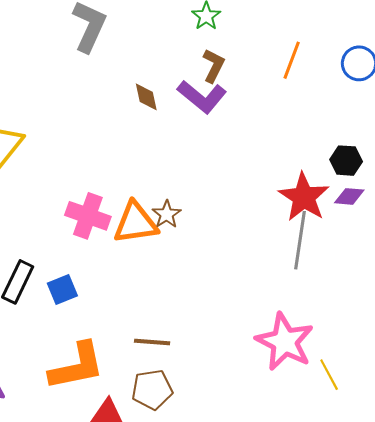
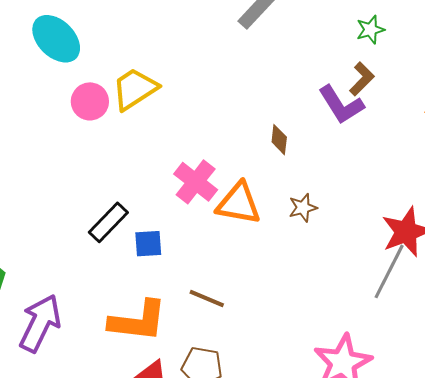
brown diamond: (146, 97) -> (279, 140), moved
brown star: (167, 214) -> (303, 208), moved
brown line: (152, 342) -> (207, 298), moved

